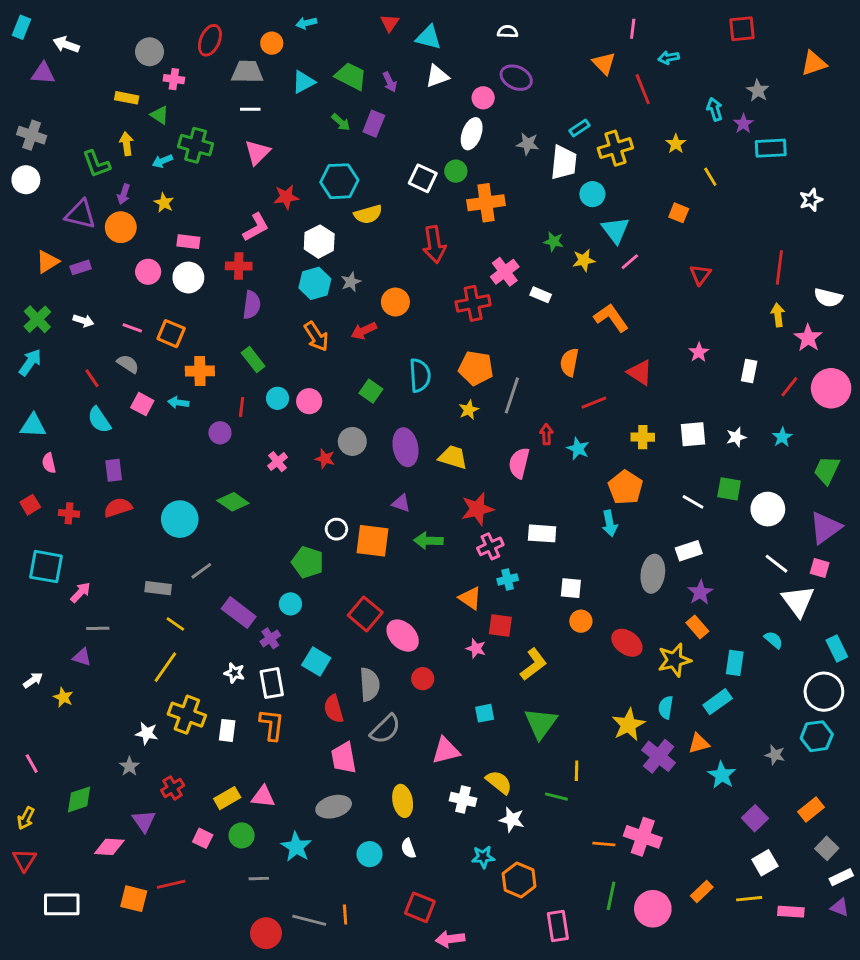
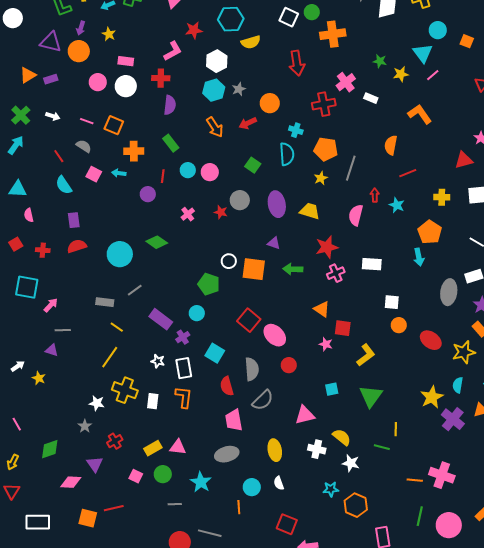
cyan circle: (592, 194) -> (438, 30), moved
red triangle: (640, 372) -> (464, 160), moved, turned -48
cyan cross: (508, 579) -> (296, 130), moved, turned 32
orange line: (345, 915) -> (239, 507), moved

